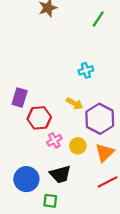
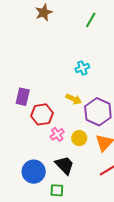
black trapezoid: (60, 174) -> (65, 165), turned -115

